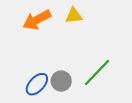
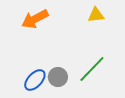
yellow triangle: (74, 16) -> (96, 15), moved

